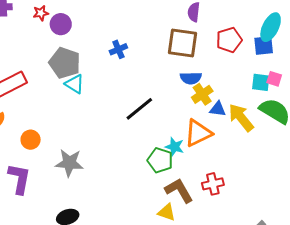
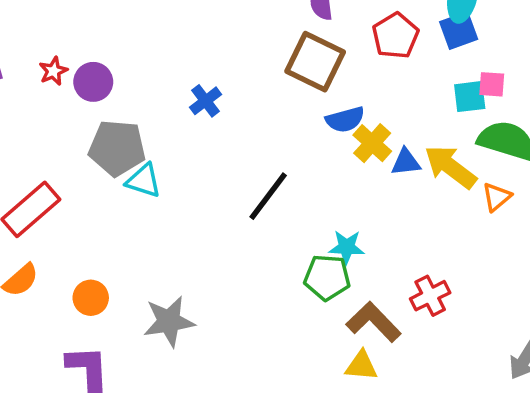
brown square: (182, 43) -> (315, 62), turned 32
orange triangle: (198, 133) -> (497, 197), moved, size x0.6

